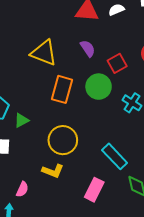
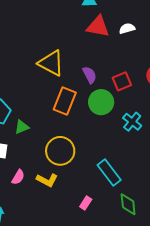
purple semicircle: (88, 48) -> (90, 75), moved
pink semicircle: (22, 189) -> (18, 177), moved
pink rectangle: (94, 190) -> (86, 203), size x0.6

